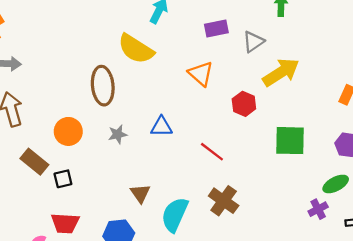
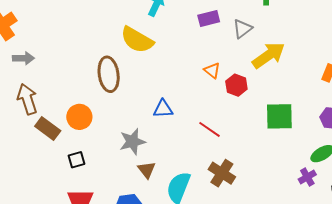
orange triangle: (201, 74) -> (212, 70), moved, size x0.7
gray star: (118, 134) -> (132, 142), moved, size x1.5
brown rectangle: (34, 162) -> (48, 129), moved

